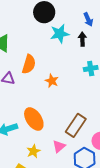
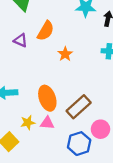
orange ellipse: (34, 119) -> (47, 98), moved
pink triangle: (59, 146) -> (47, 123), moved, turned 32

